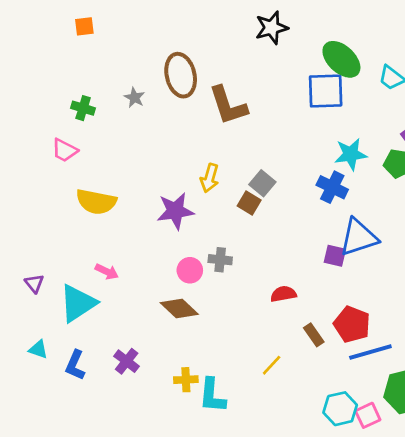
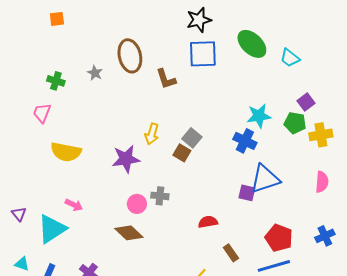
blue square: (326, 91) -> (203, 54), moved
brown L-shape: (228, 105) -> (166, 79), size x0.7
pink trapezoid: (65, 150) -> (42, 113), turned 85
red pentagon: (352, 324) -> (279, 238), moved

